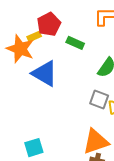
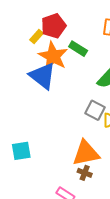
yellow rectangle: (34, 37) -> (37, 36), turned -32
orange star: (20, 49) -> (53, 56), moved

